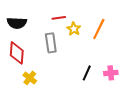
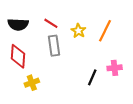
red line: (59, 18) -> (51, 23), moved, turned 40
pink cross: (111, 73) -> (115, 68), moved
yellow cross: (30, 78) -> (32, 83), turned 32

